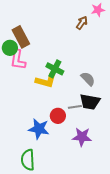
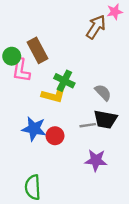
brown arrow: (82, 23) -> (96, 27), size x1.5
brown rectangle: (21, 37) -> (37, 50), moved
red circle: (58, 116) -> (55, 136), moved
blue star: (39, 129) -> (34, 129), moved

